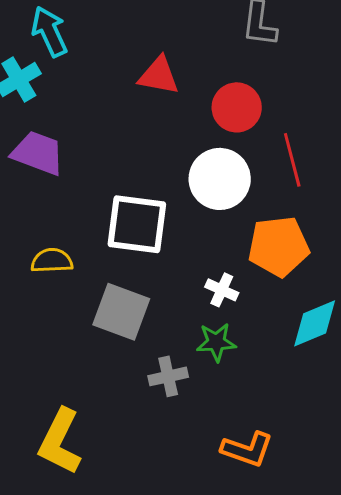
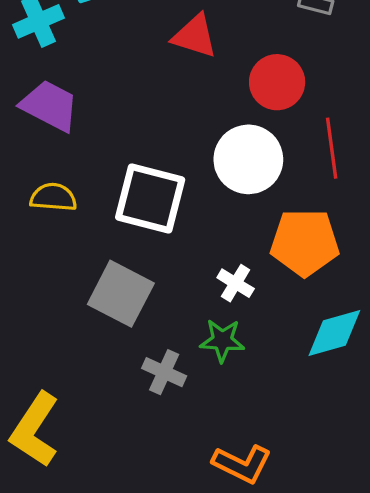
yellow semicircle: (52, 261) -> (53, 197), moved
gray cross: (168, 376) -> (164, 372), turned 30

